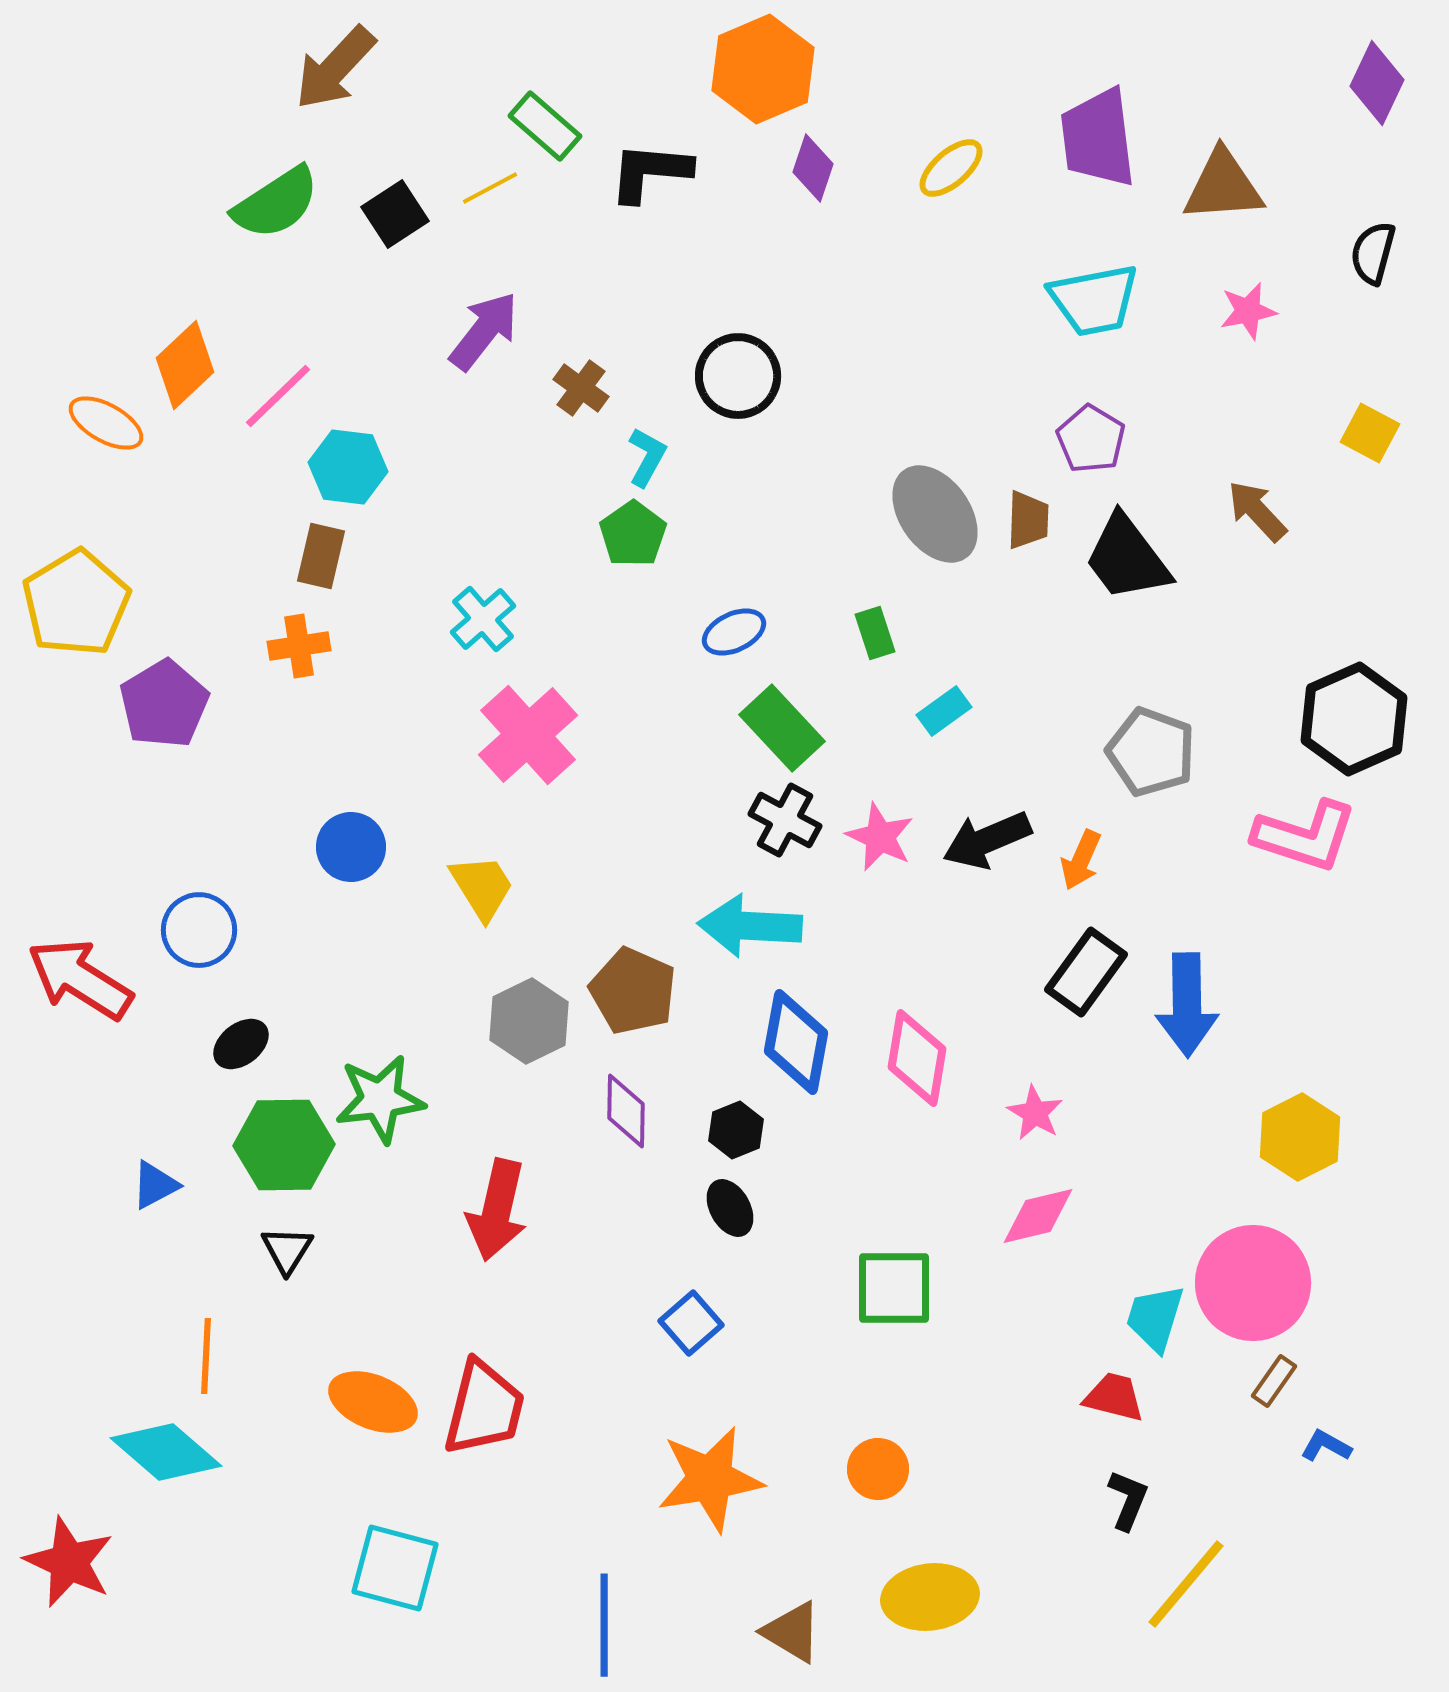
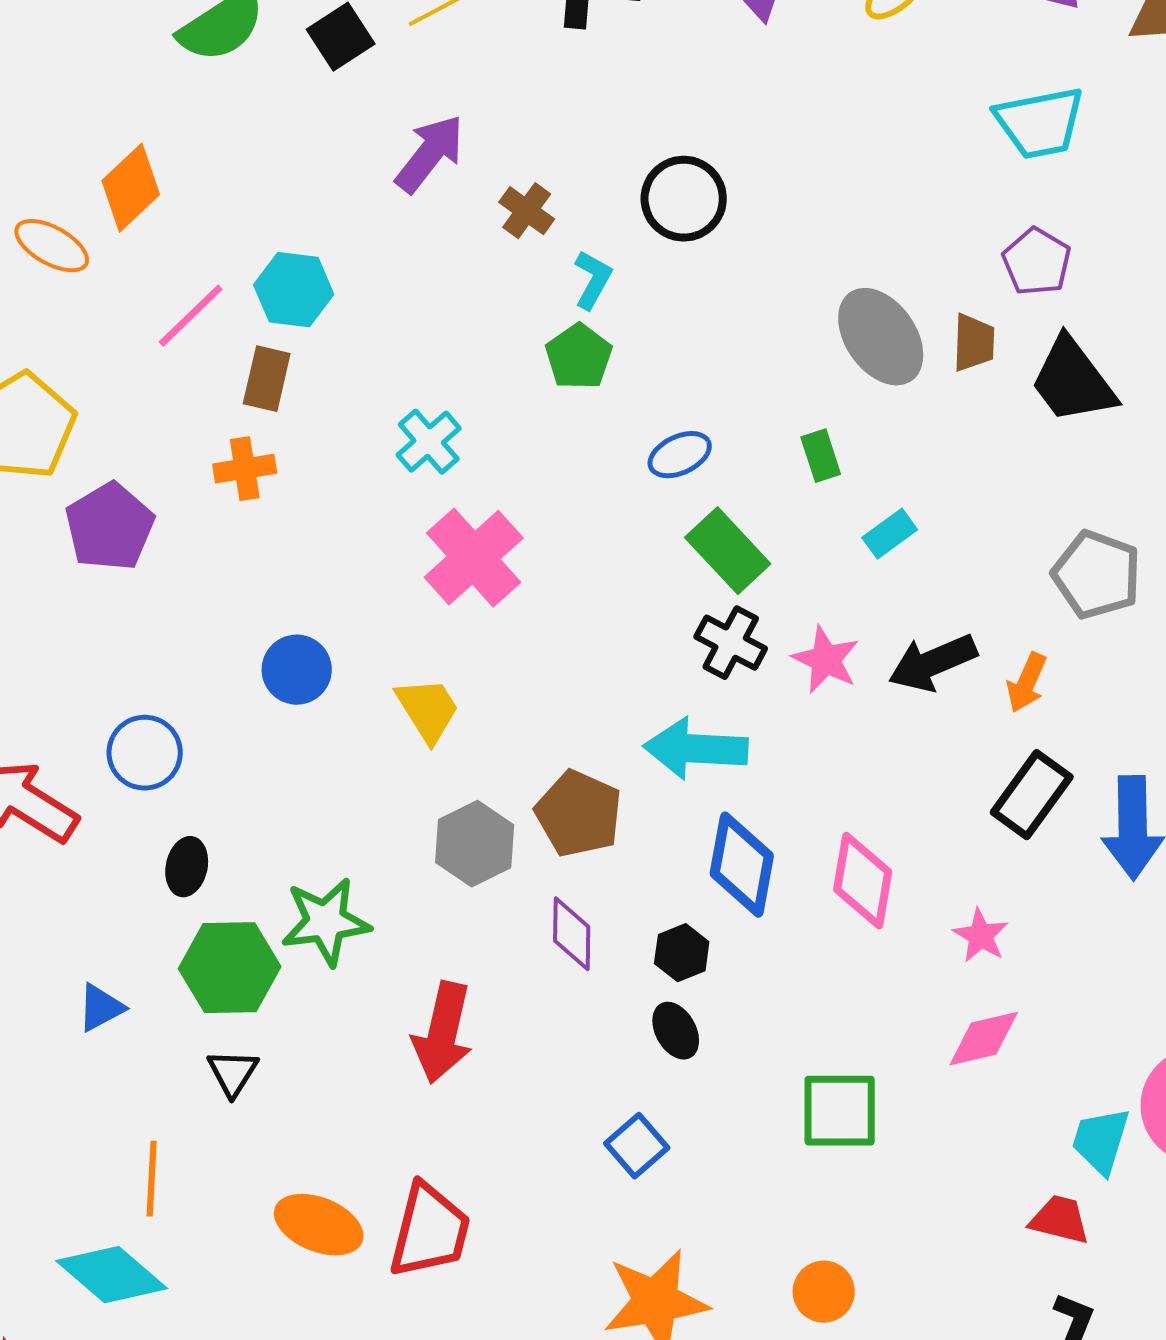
pink line: (278, 396) -> (191, 316), moved
black ellipse: (241, 1044) -> (187, 867), turned -40

